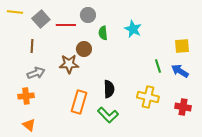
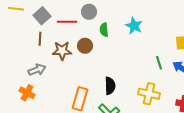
brown line: (32, 46) -> (40, 39), moved
brown star: (69, 64) -> (62, 51), moved
orange cross: (26, 96) -> (27, 93), turned 35

